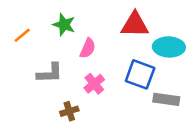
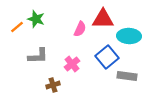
green star: (64, 25) -> (36, 19), moved
pink semicircle: (88, 48) -> (80, 29), moved
blue square: (140, 74) -> (107, 57), turned 30

